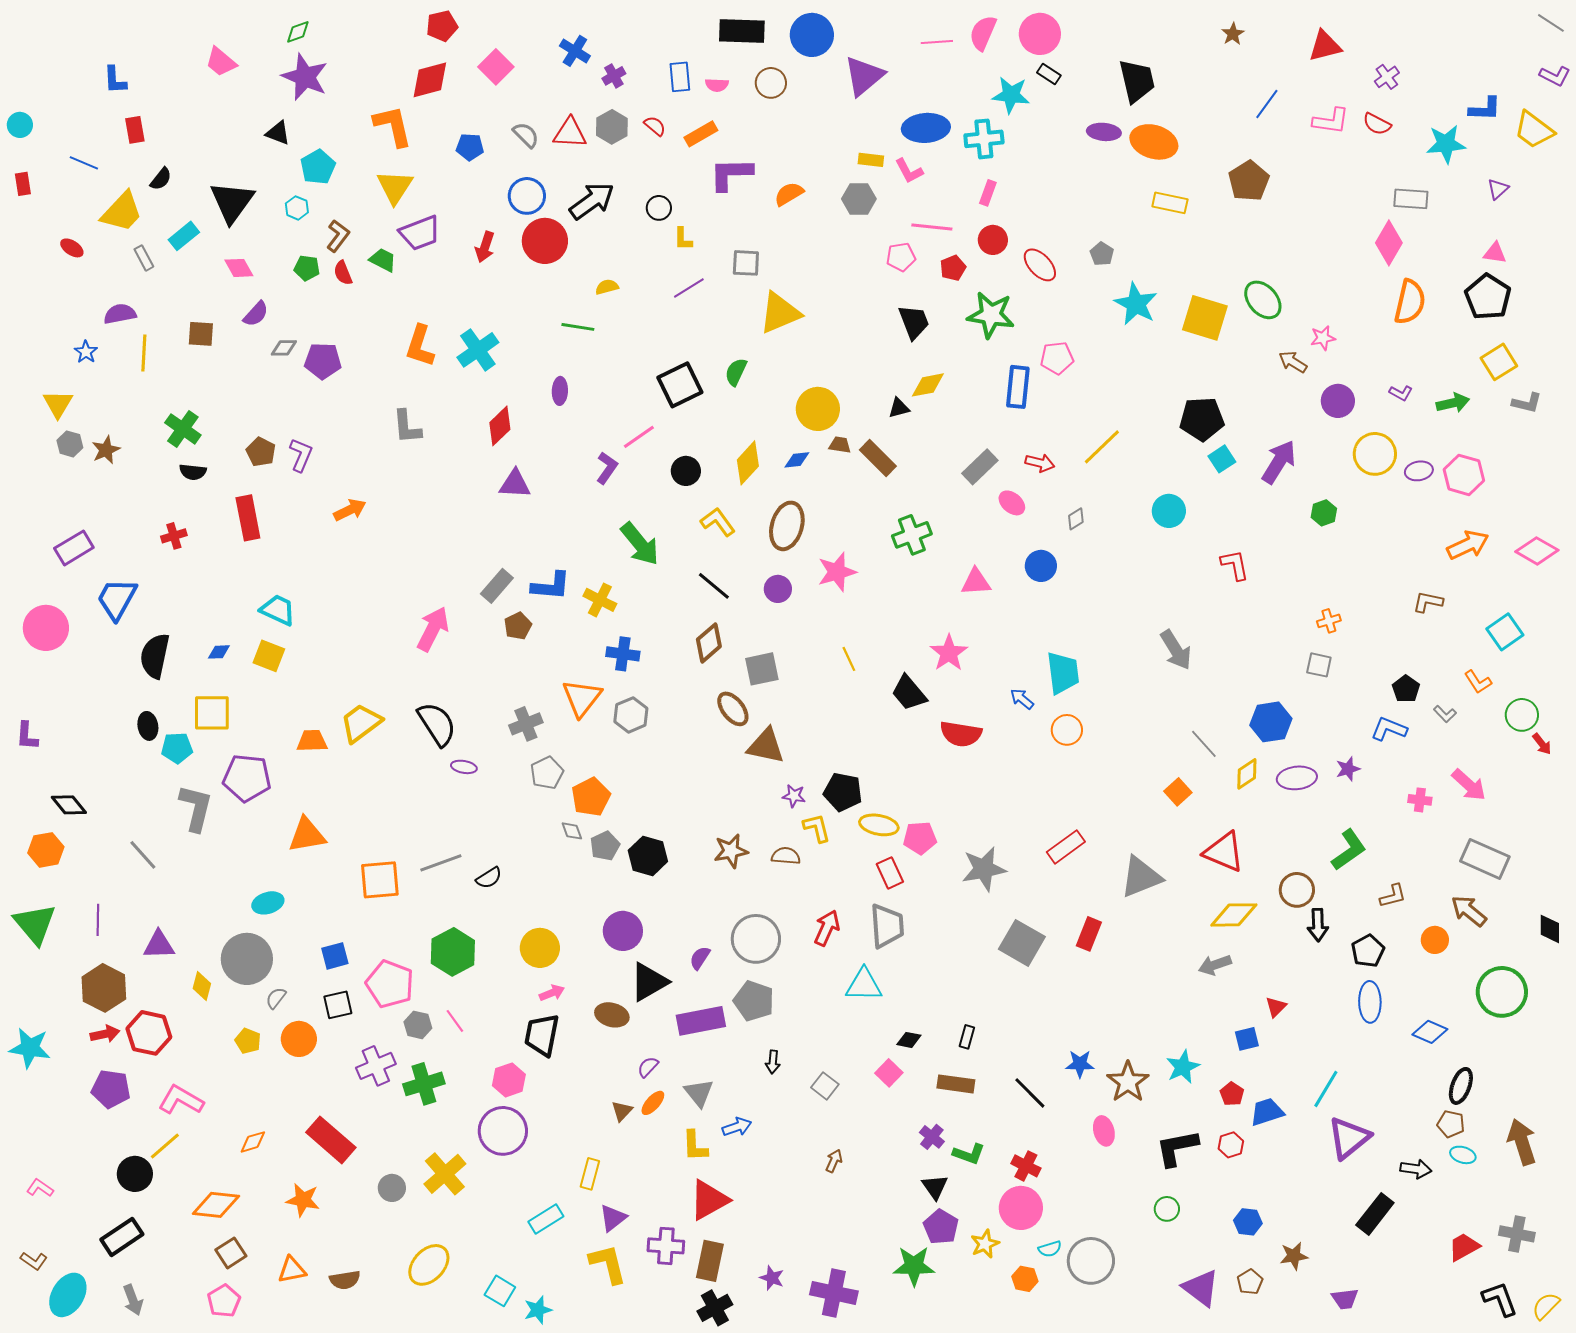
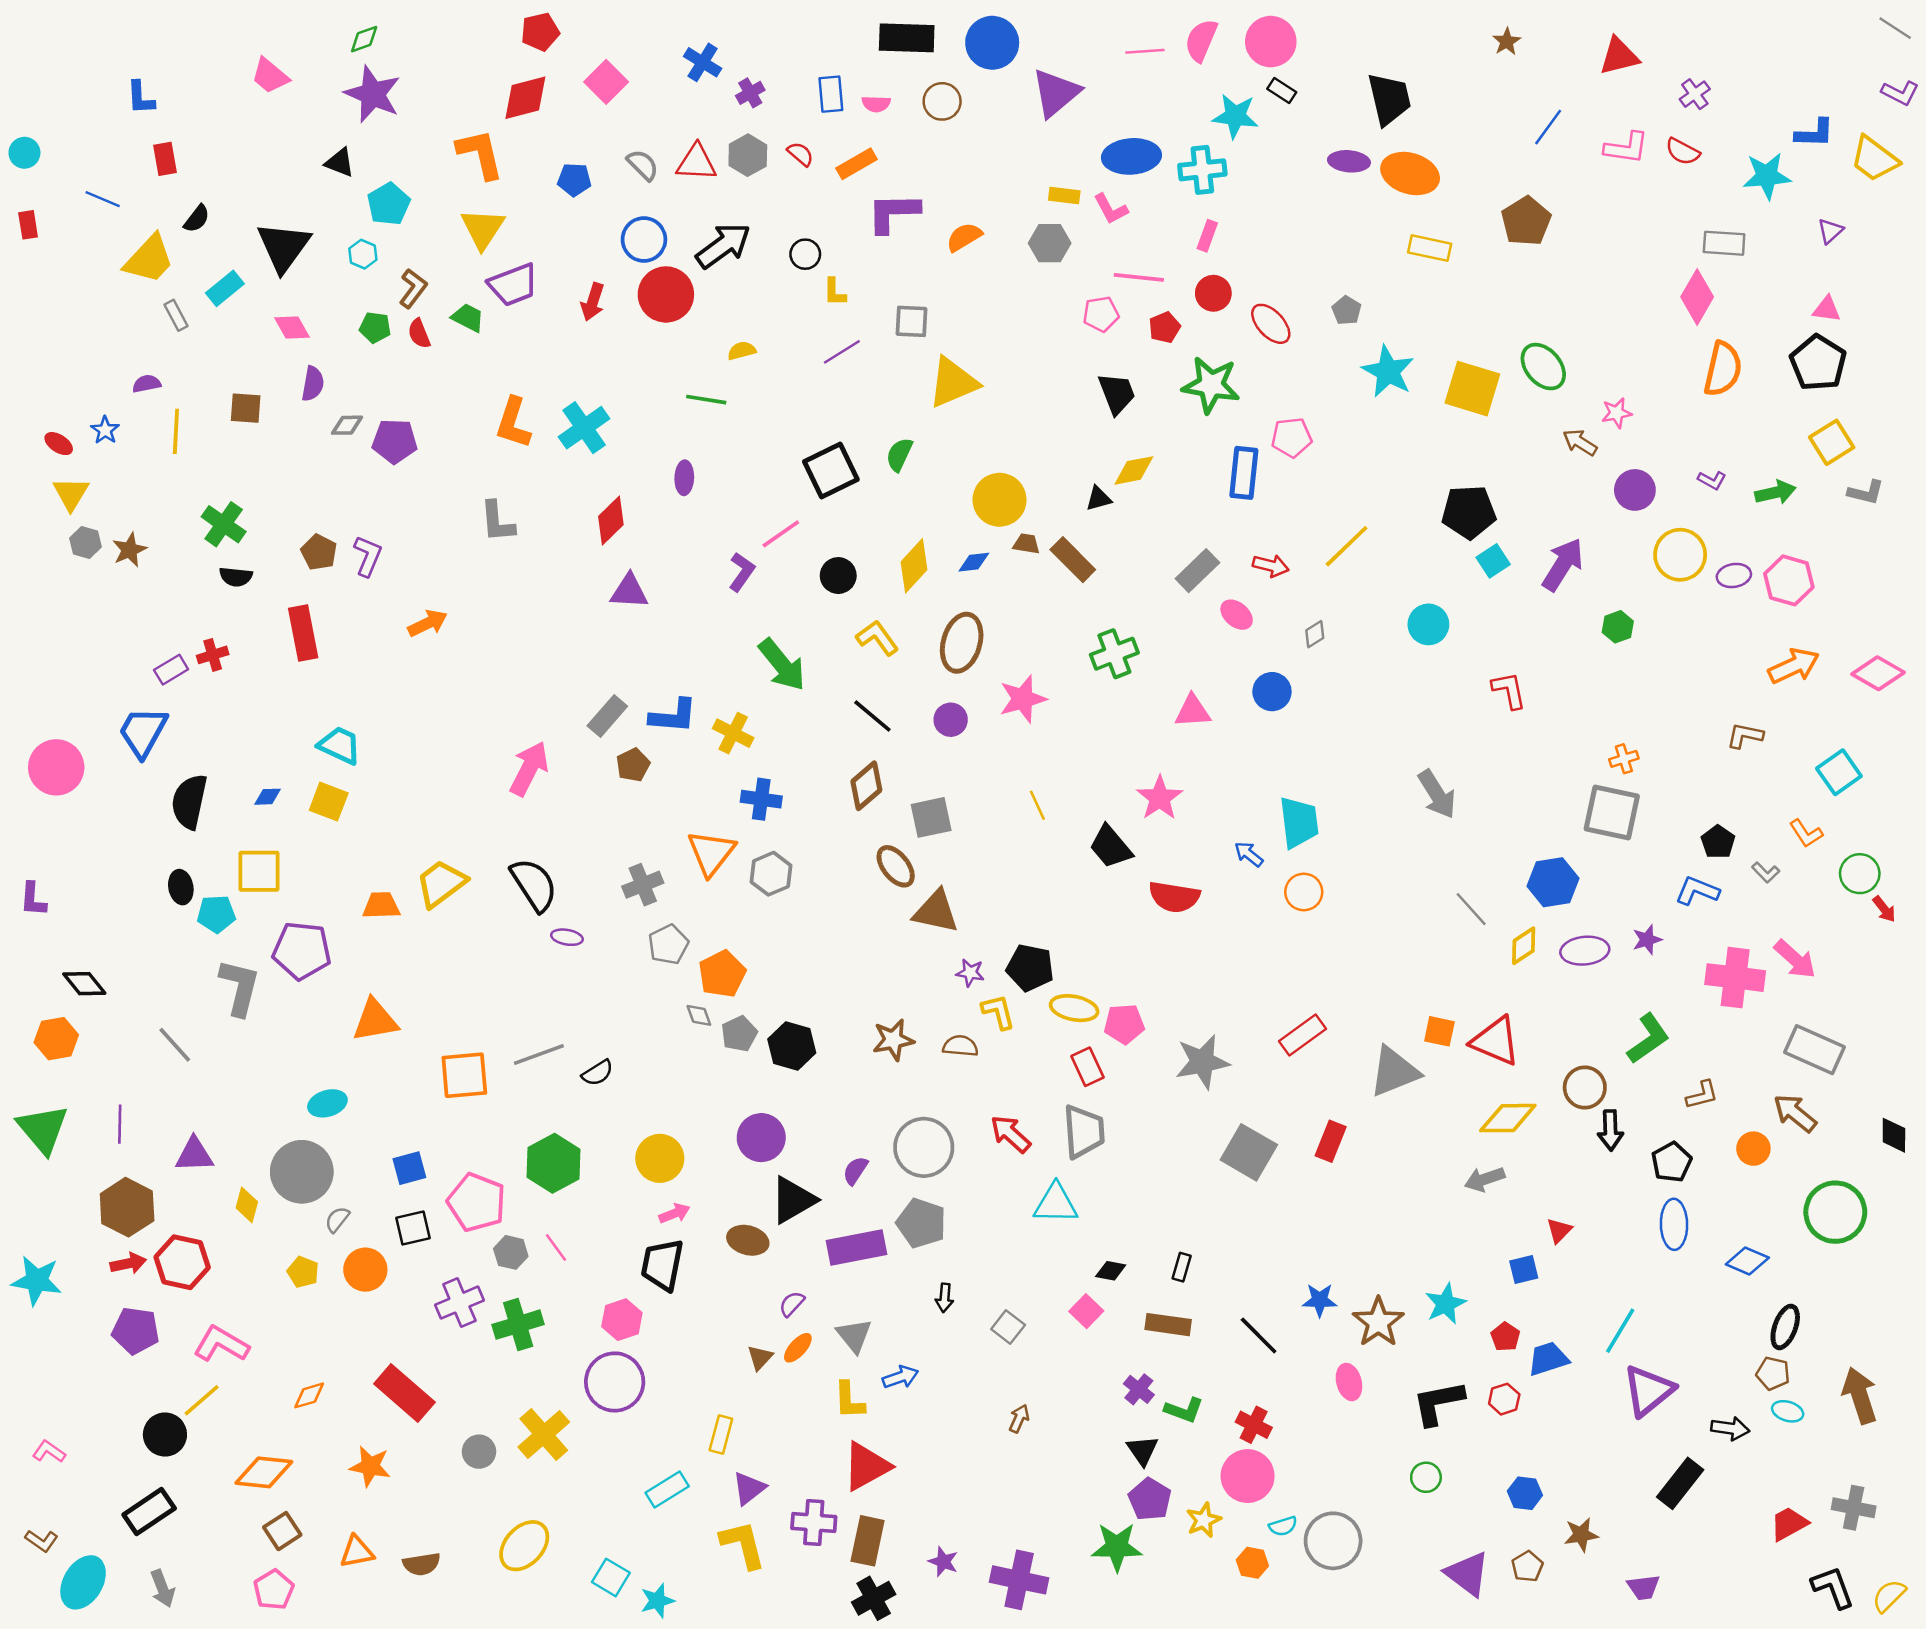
red ellipse: (72, 248) -> (59, 444), moved
purple semicircle: (120, 314) -> (147, 384), size x0.7
purple semicircle: (256, 314) -> (313, 384), turned -32
purple rectangle: (74, 548) -> (171, 670), moved, size x0.7
gray square: (1319, 665) -> (1612, 813), size x1.8
orange square: (1178, 792) -> (1439, 1031), moved, turned -36
pink cross: (1420, 800) -> (1735, 978), size x2.0
red arrow: (827, 928) -> (1011, 1134), turned -72

